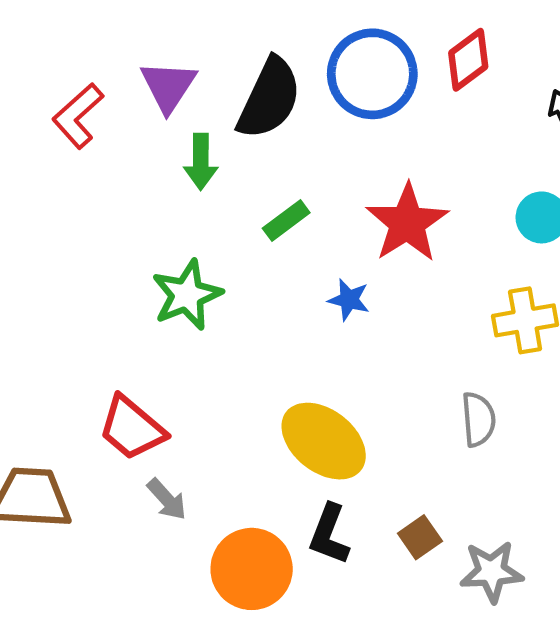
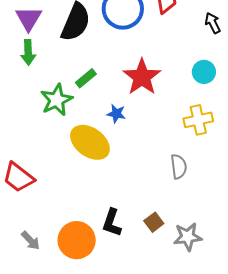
green arrow: (201, 162) -> (28, 52), moved
green star: (187, 295) -> (57, 100), moved
yellow ellipse: (324, 441) -> (90, 142), moved
gray arrow: (167, 499) -> (31, 240), moved

